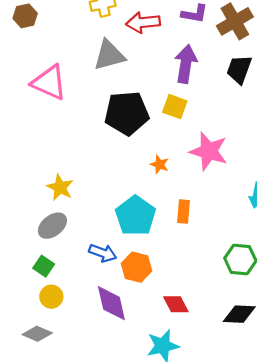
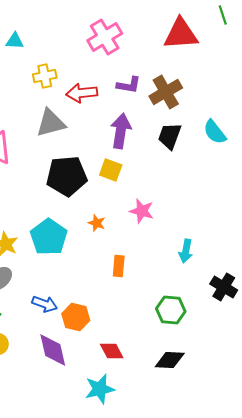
pink star: (209, 151) -> (142, 211), size x0.7
cyan pentagon: (135, 216) -> (49, 237), moved

